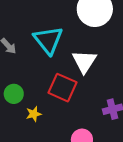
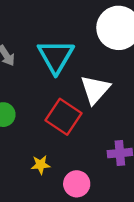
yellow star: (34, 114) -> (41, 165), moved

